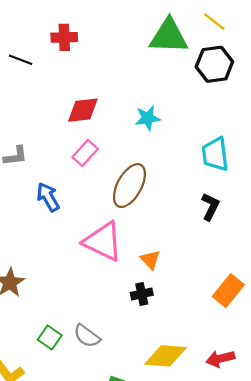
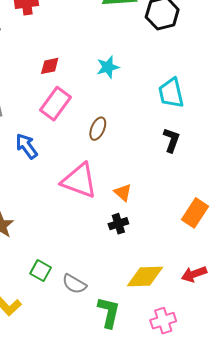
red diamond: (83, 110) -> (50, 66), size x0.7
pink rectangle: (85, 153) -> (55, 104), size x1.4
brown ellipse: (129, 186) -> (98, 129), size x0.6
gray semicircle: (87, 336) -> (74, 284), moved

